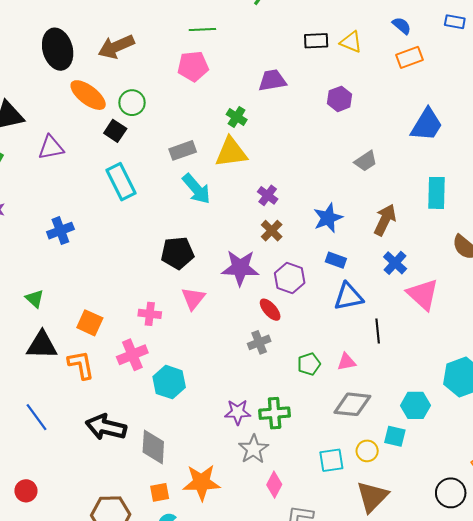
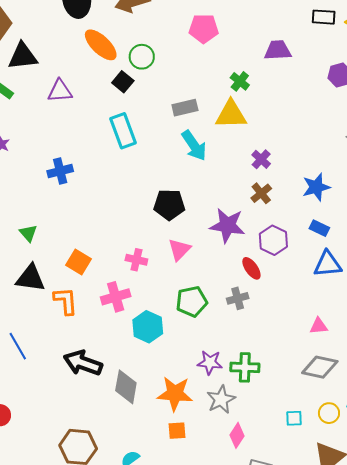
green pentagon: (309, 364) -> (192, 302), moved, size x1.4
cyan square: (331, 460) -> (294, 418), size x0.7
orange star: (202, 482) -> (175, 394), moved
orange square: (160, 492) -> (177, 431), moved

